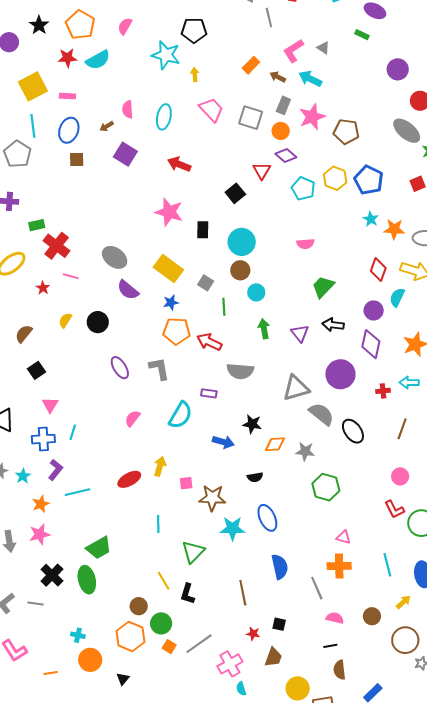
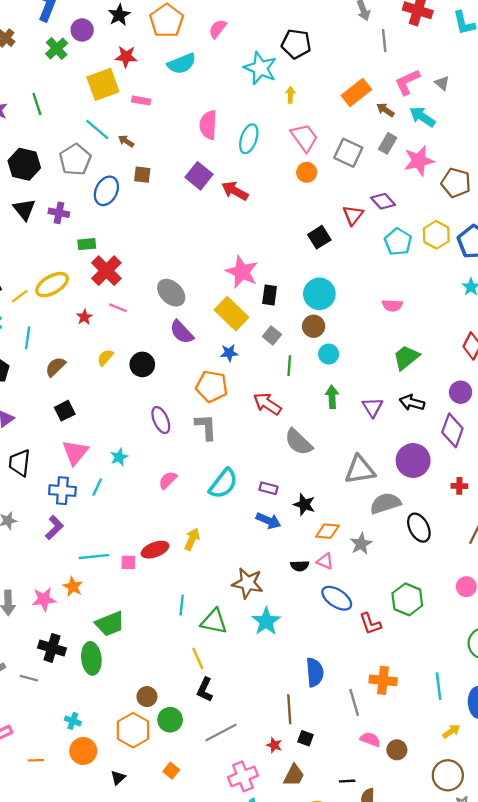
red star: (67, 58) -> (126, 57), moved
orange rectangle: (251, 65) -> (356, 92), size x1.4
pink semicircle: (128, 109) -> (208, 125), size x1.4
cyan line: (33, 126) -> (97, 130), turned -50
brown arrow: (107, 126) -> (126, 141), moved, turned 56
blue ellipse: (69, 130) -> (106, 191), moved
orange circle: (281, 131) -> (307, 172), moved
red arrow: (179, 164) -> (235, 191), moved
pink star: (169, 212) -> (242, 272), moved
black rectangle: (203, 230) -> (270, 295), moved
orange pentagon: (177, 331) -> (212, 386), moved
gray semicircle: (240, 371) -> (299, 442), turned 32
purple rectangle: (209, 393) -> (268, 488), moved
pink triangle: (50, 405) -> (75, 452), size x1.4
gray semicircle: (321, 414) -> (385, 503), turned -64
gray star: (305, 451) -> (361, 544), turned 30
purple L-shape: (55, 470) -> (54, 528), moved
cyan star: (23, 476) -> (119, 457), moved
pink square: (186, 483) -> (128, 562), moved
green hexagon: (326, 487) -> (407, 599), moved
orange star: (41, 504) -> (73, 587), moved, turned -30
red L-shape: (394, 509) -> (370, 624), moved
blue ellipse: (267, 518) -> (337, 598), moved, turned -40
cyan star: (232, 528) -> (266, 621), turned 30
pink triangle: (344, 537) -> (325, 561), moved
green triangle: (193, 552) -> (214, 621), moved, turned 50
black cross: (52, 575) -> (52, 648), turned -35
yellow line: (164, 581) -> (198, 658), moved
brown line: (243, 593) -> (289, 709), moved
brown circle: (372, 616) -> (397, 750), moved
gray line: (199, 644) -> (221, 732), moved
black line: (330, 646) -> (347, 781), moved
orange square: (169, 647) -> (171, 771), moved

